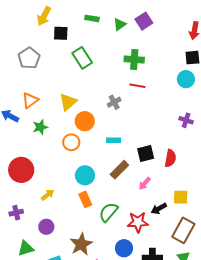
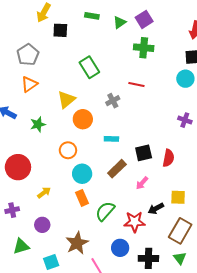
green rectangle: (82, 58) -> (89, 67), moved
green cross: (134, 59) -> (144, 48), moved
orange triangle: (30, 100) -> (29, 84), moved
orange circle: (71, 142) -> (68, 150), moved

